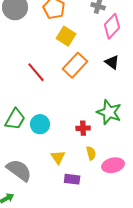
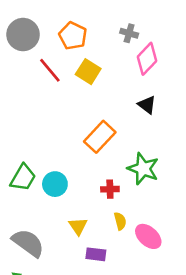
orange rectangle: (75, 65) -> (100, 137), moved
red line: (36, 72) -> (50, 70), moved
pink ellipse: (113, 165) -> (148, 236), turned 55

